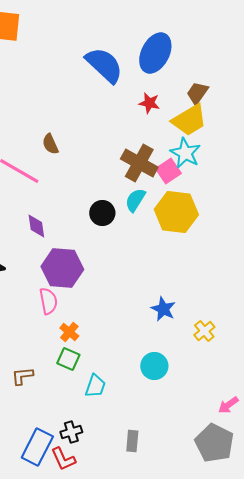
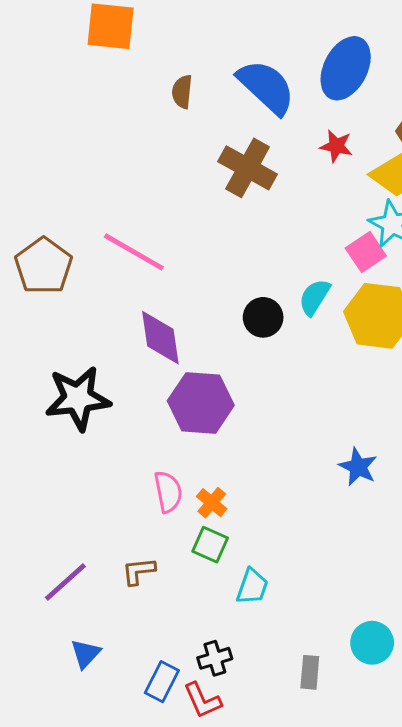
brown semicircle: (50, 144) -> (182, 92), moved, turned 30
brown cross: (139, 163) -> (248, 168), moved
purple diamond: (36, 226) -> (160, 338), size x1.5
pink semicircle: (48, 301) -> (168, 492), moved
cyan circle: (154, 366) -> (372, 643), moved
blue rectangle: (37, 447) -> (162, 682), size x0.7

